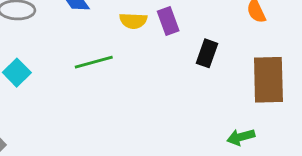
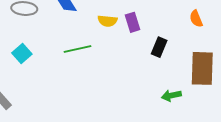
green arrow: (241, 137) -> (171, 96), moved

